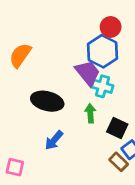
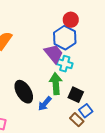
black ellipse: (47, 101) -> (24, 92), moved, turned 45
green arrow: (90, 113) -> (56, 84), size x1.5
blue arrow: (54, 140) -> (45, 104), moved

